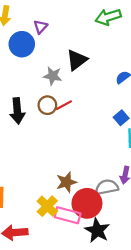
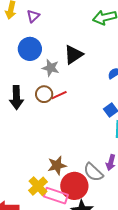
purple triangle: (41, 27) -> (33, 16), moved
blue circle: (22, 44) -> (30, 49), moved
gray semicircle: (107, 187) -> (93, 172), turned -130

